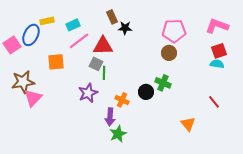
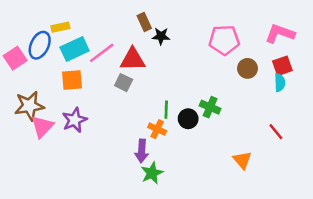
cyan rectangle: (73, 25) -> (75, 49), moved, size x1.5
brown circle: (169, 53) -> (247, 68), moved
cyan semicircle: (217, 64) -> (280, 83), turned 80
green line: (104, 73) -> (166, 110), moved
purple star: (88, 93) -> (75, 120), moved

